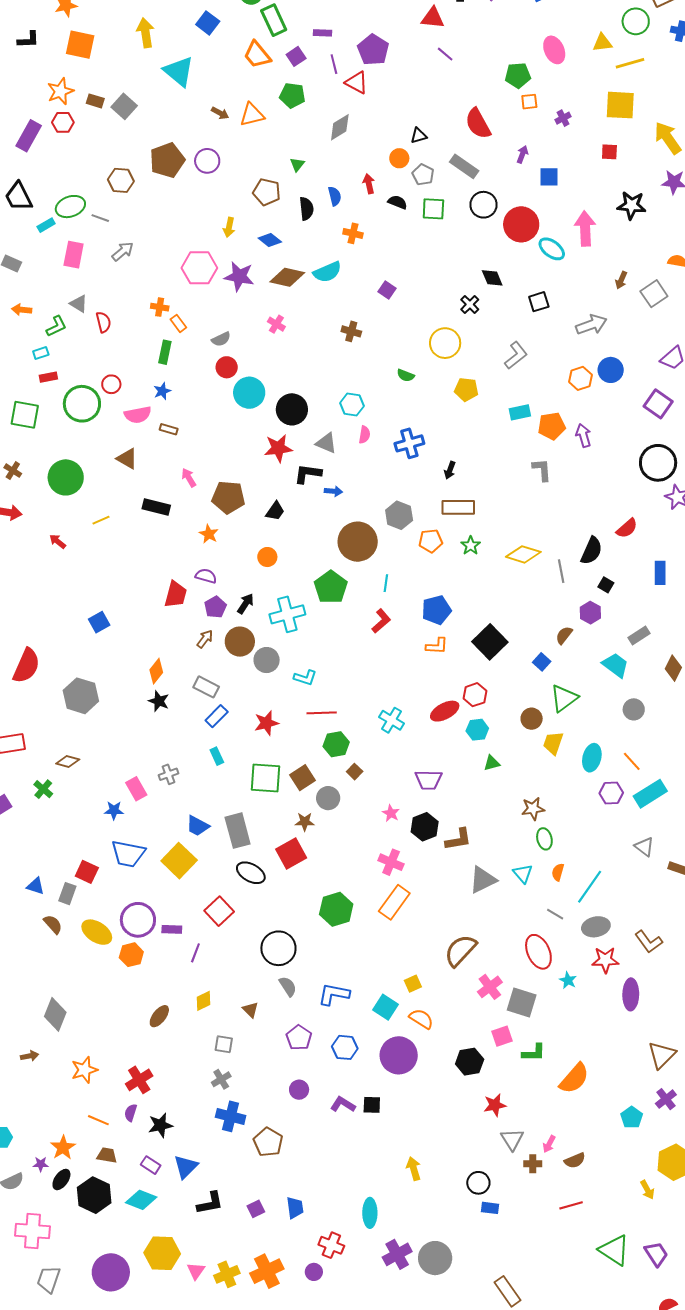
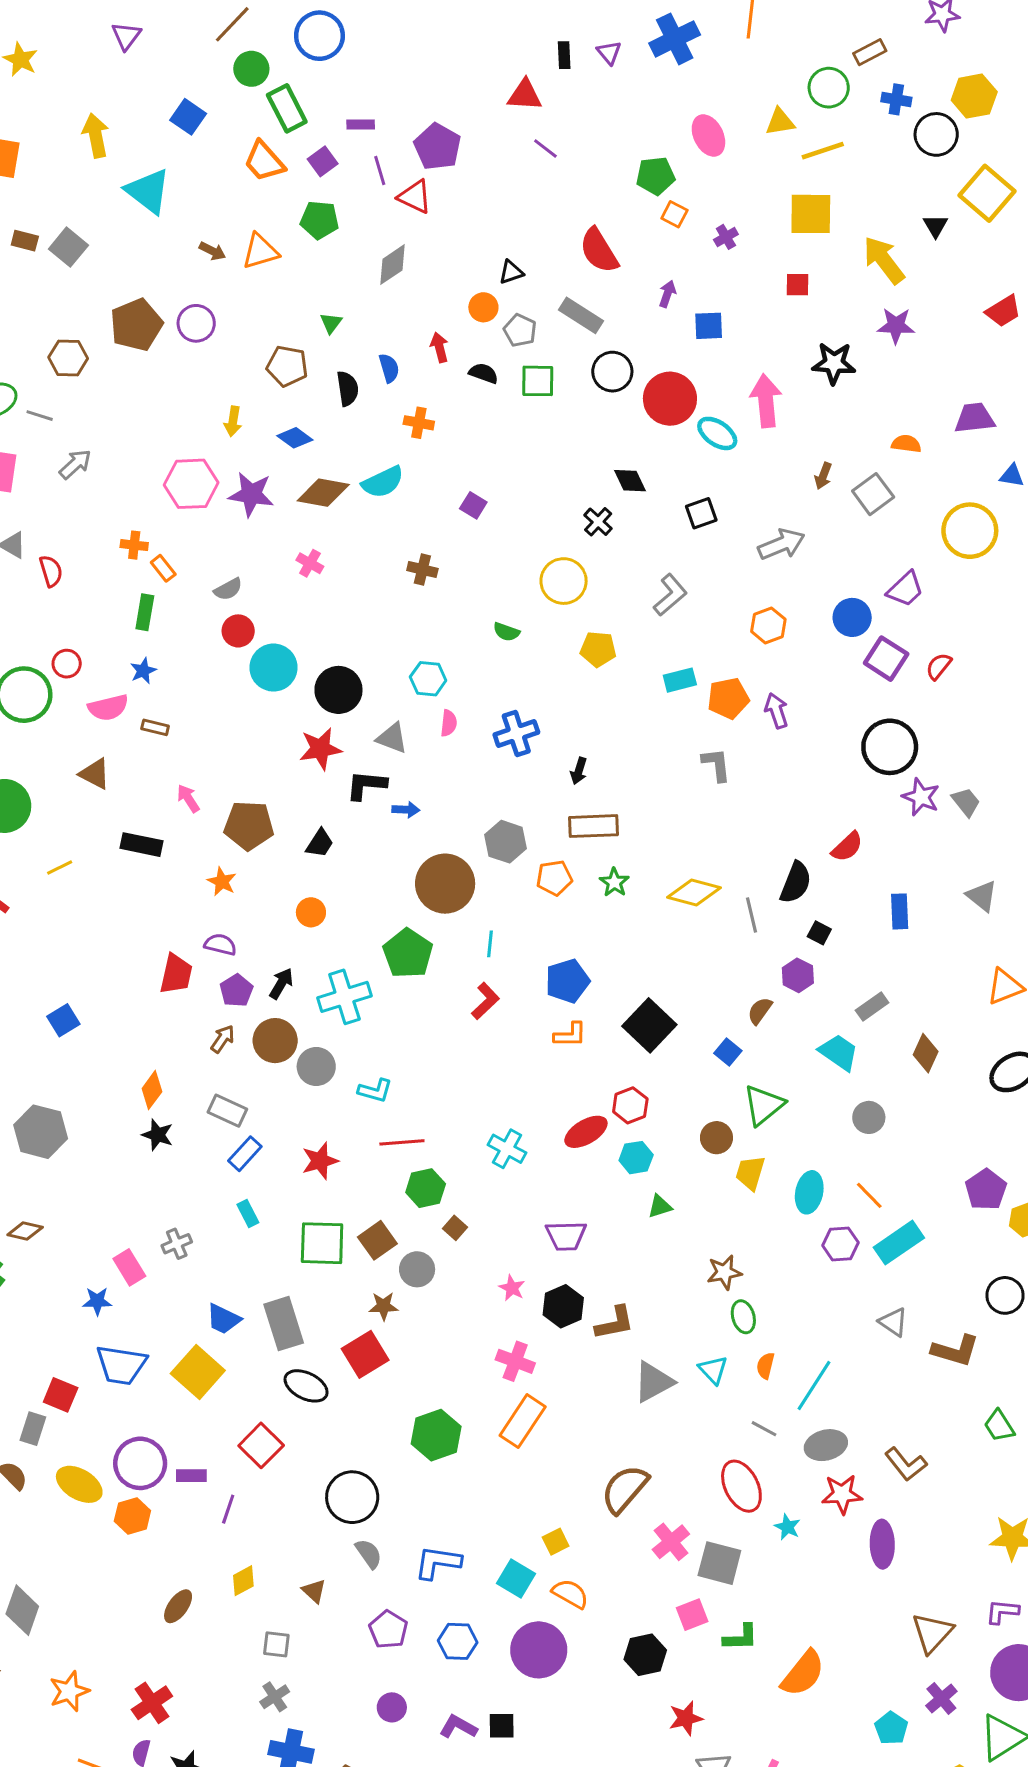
orange square: (529, 102) -> (674, 214), turned 36
blue circle: (611, 370) -> (852, 617), moved

